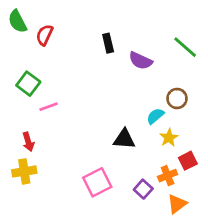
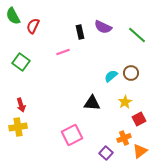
purple semicircle: (140, 61) -> (103, 27), moved
pink line: (49, 107) -> (63, 52), moved
cyan semicircle: (155, 116) -> (111, 76), moved
orange cross: (168, 176) -> (124, 138), moved
purple square: (143, 189) -> (106, 153), moved
orange triangle: (177, 204) -> (140, 151), moved

